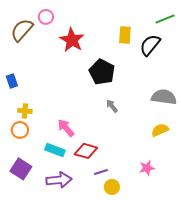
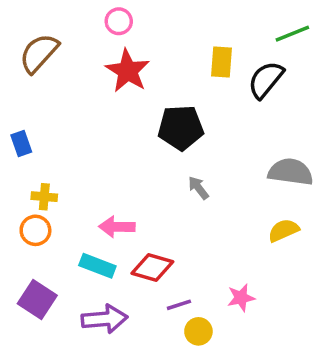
pink circle: (46, 17) -> (119, 21), moved
black pentagon: (102, 72) -> (181, 128), turned -30
pink arrow: (66, 128) -> (117, 227), turned -48
pink star: (147, 168) -> (241, 298), moved

